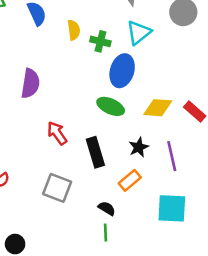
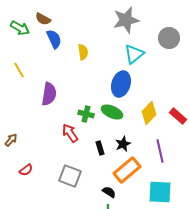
green cross: (100, 41) -> (86, 114), moved
yellow diamond: (158, 108) -> (149, 113), turned -50
black star: (139, 147) -> (123, 144), moved
black rectangle: (95, 152) -> (100, 148), size x0.6
orange rectangle: (130, 180) -> (127, 170), size x1.5

